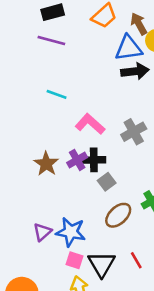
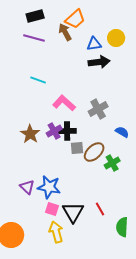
brown arrow: (139, 24) -> (65, 32), moved
blue triangle: (129, 48) -> (94, 44), size x0.7
gray square: (107, 182) -> (77, 148), turned 32
brown ellipse: (118, 215) -> (94, 152), moved
purple triangle: (42, 232) -> (27, 187), turned -35

